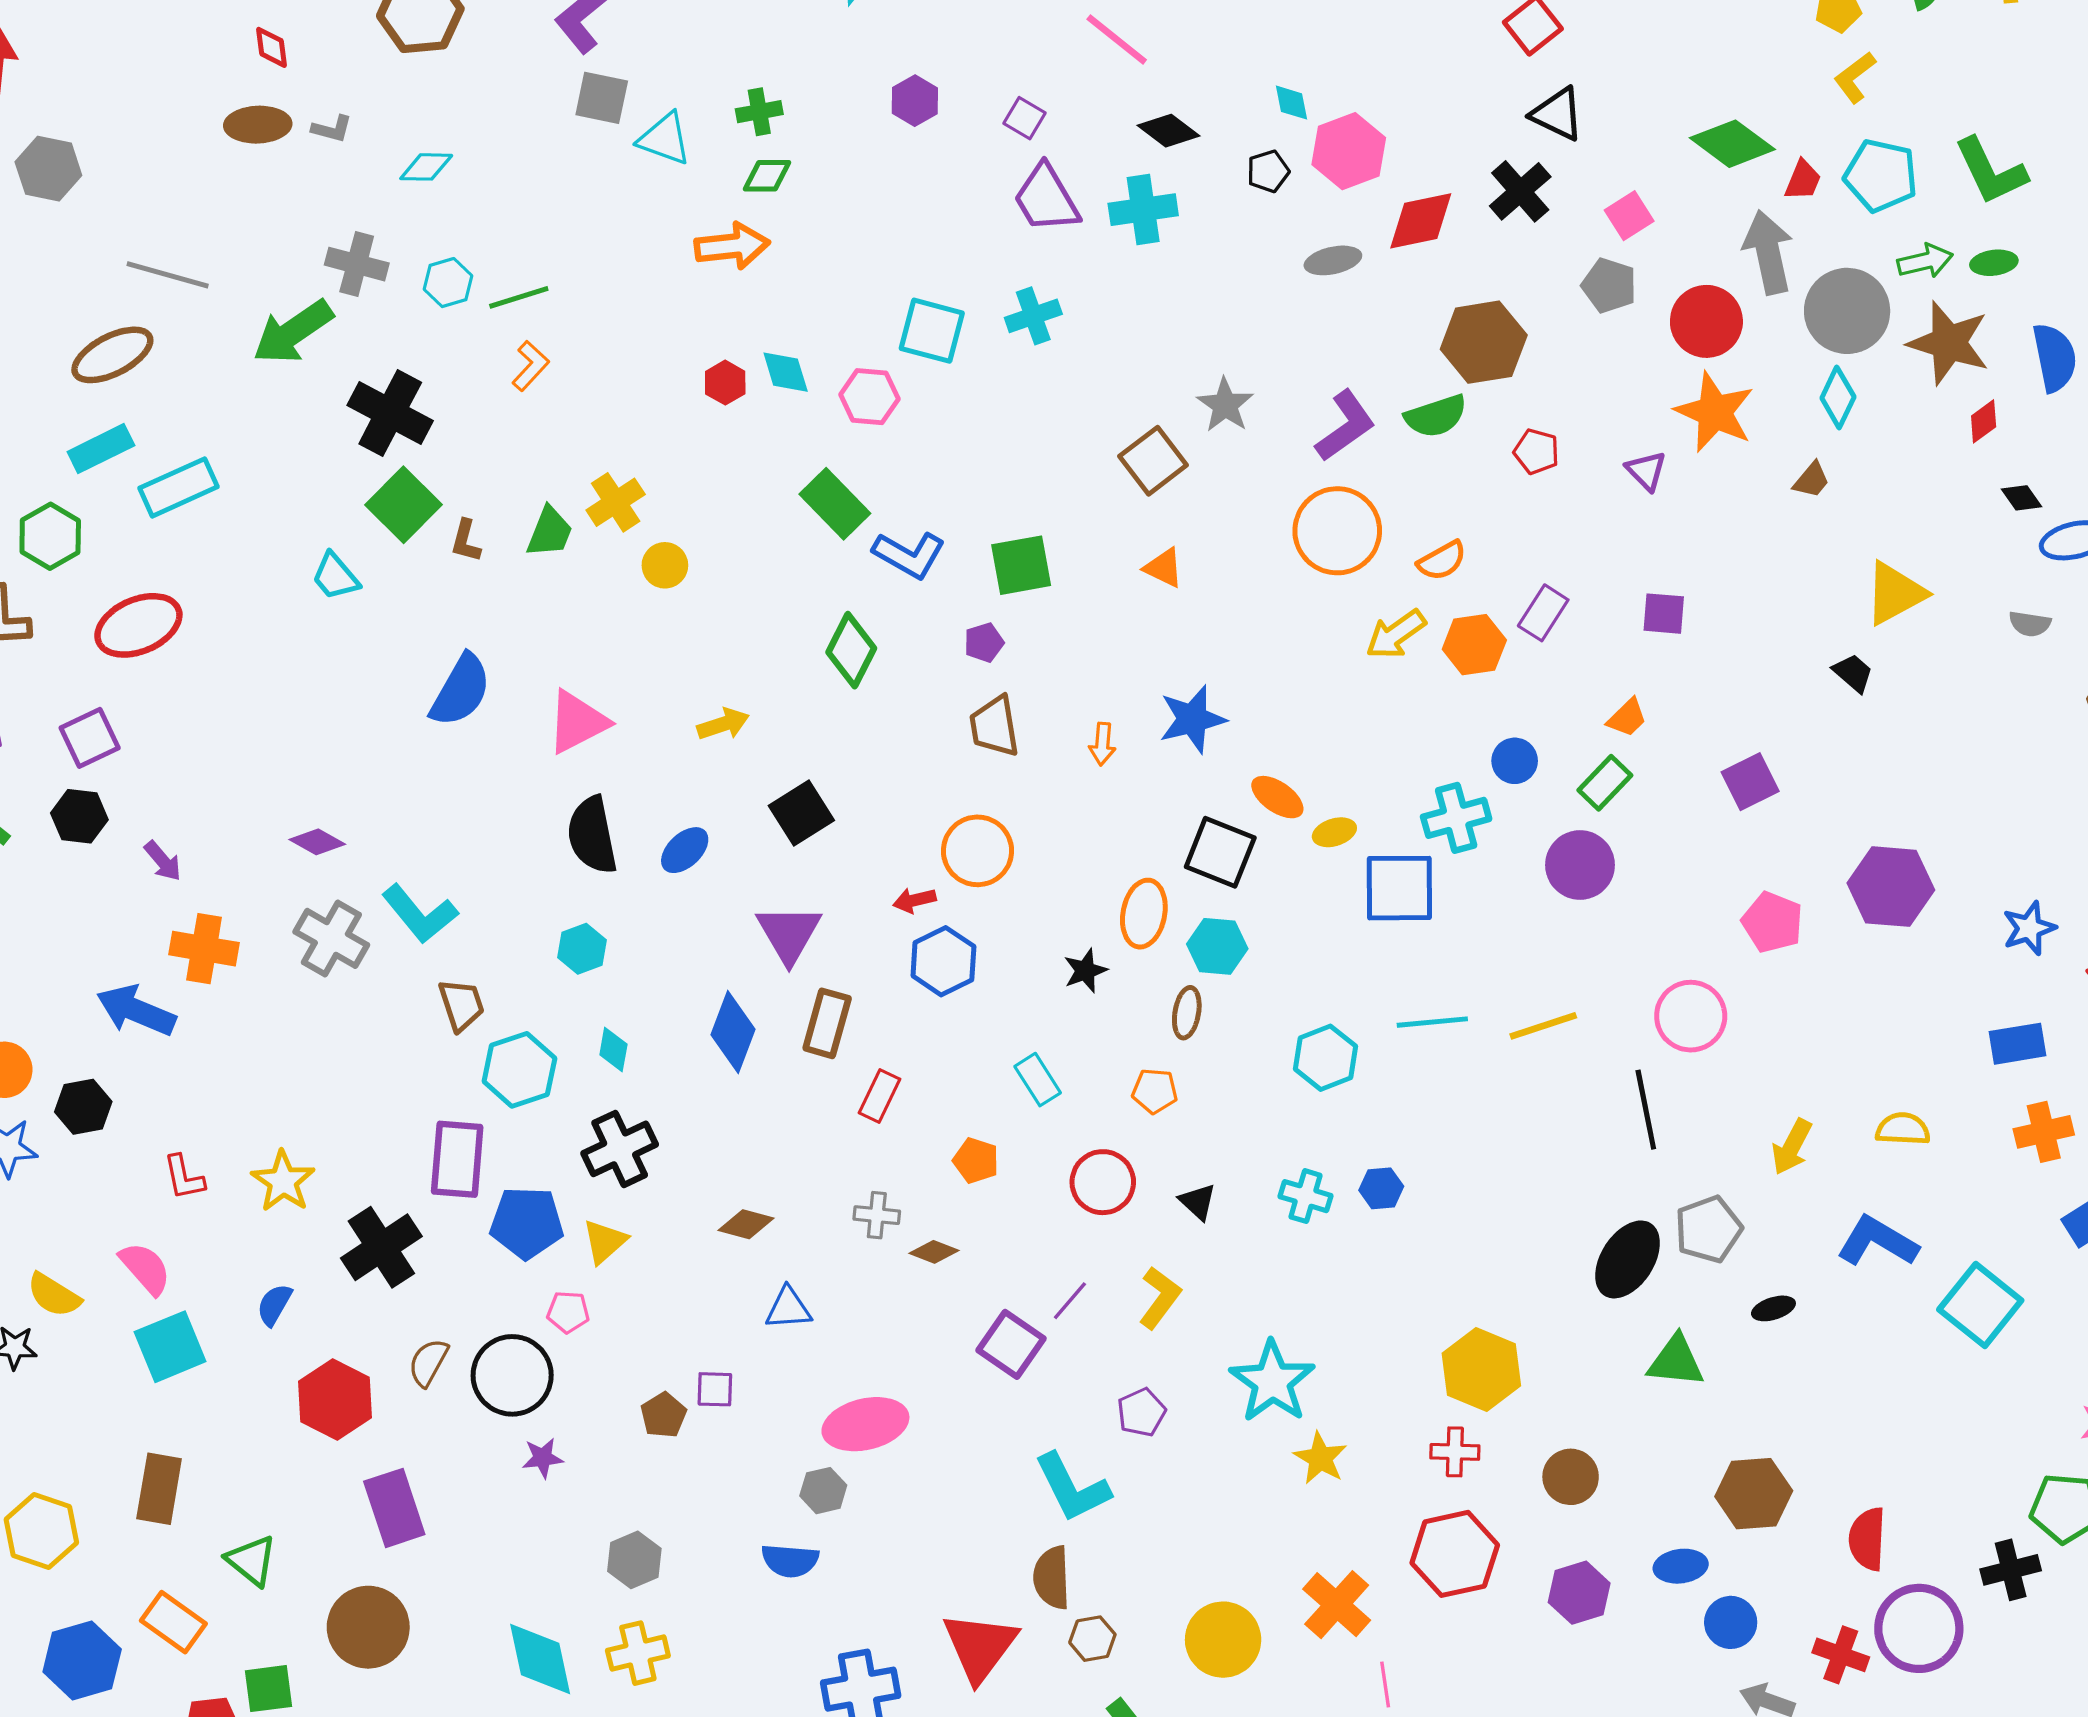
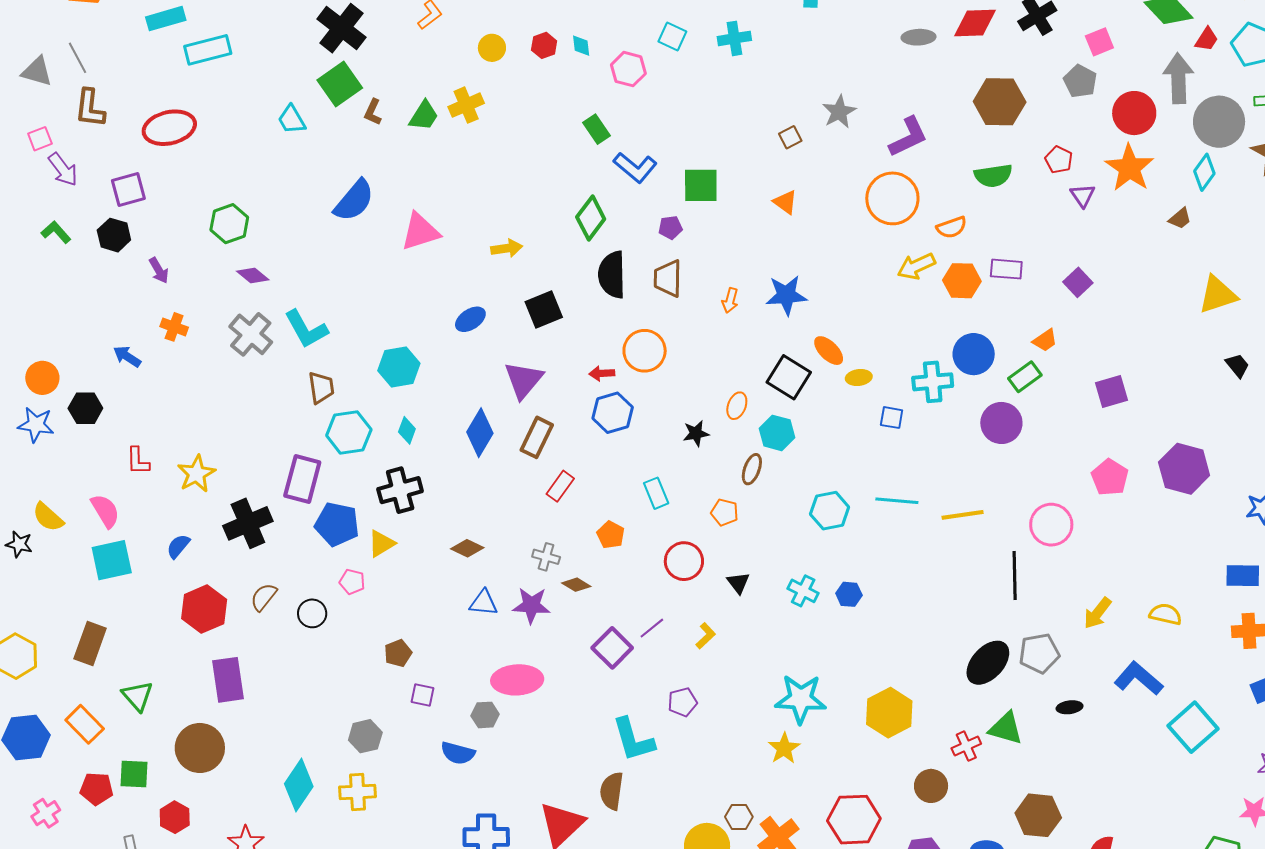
cyan square: (932, 331) -> (672, 36), size x0.7
cyan diamond: (786, 372) -> (581, 46), size x0.7
green semicircle: (1436, 416) -> (993, 176), moved
red pentagon: (1536, 452) -> (1059, 160), moved
brown square: (1153, 461) -> (790, 137), size x0.6
green rectangle: (835, 504) -> (596, 129), size x0.7
green hexagon: (50, 536) -> (229, 224), moved
yellow circle: (665, 565) -> (492, 48), moved
purple rectangle: (1543, 613) -> (1006, 269), turned 52
purple square: (1664, 614) -> (1078, 282), turned 32
black trapezoid: (1853, 673) -> (1237, 365), moved
blue circle: (1515, 761) -> (974, 354), size x1.5
black semicircle: (592, 835) -> (612, 275), moved
blue square: (1399, 888) -> (892, 418), size x0.5
orange ellipse: (1144, 914) -> (737, 406), size x0.7
orange cross: (204, 949) -> (174, 327), size x0.7
cyan hexagon: (582, 949) -> (399, 367), size x1.4
blue arrow: (136, 1010) -> (127, 357), size x0.6
yellow L-shape: (1160, 1298) -> (706, 636), size x0.7
black circle: (512, 1375) -> (312, 613), size x0.6
cyan star: (1272, 1382) -> (801, 699), moved, turned 30
purple square: (715, 1389) -> (423, 695), moved
red cross: (1455, 1452) -> (966, 746), moved, turned -36
purple star: (543, 1458) -> (531, 605), moved, size x1.5
brown hexagon: (1092, 1639) -> (739, 817), moved
cyan diamond: (540, 1659) -> (299, 785), turned 36

